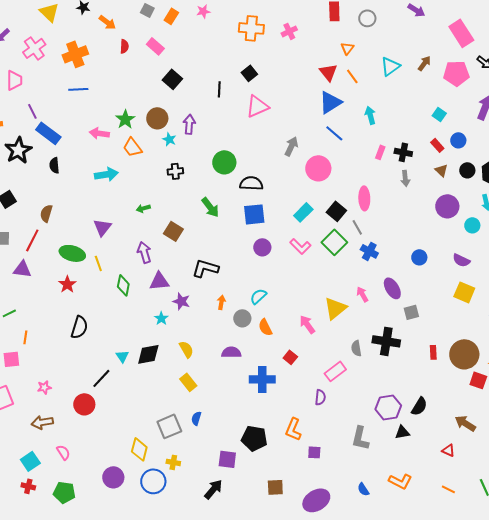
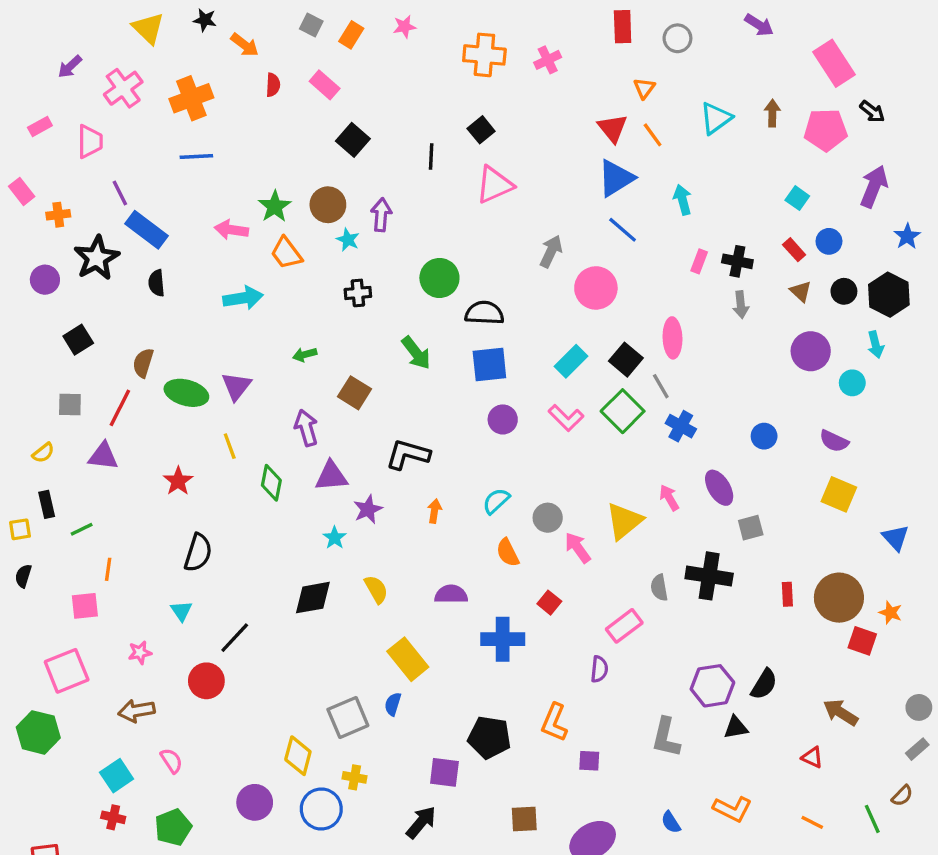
brown arrow: (424, 63) -> (772, 113), turned -35
green ellipse: (72, 253) -> (186, 393), moved
purple star: (181, 301) -> (368, 509), turned 30
gray circle: (242, 318) -> (548, 518), moved
cyan triangle: (122, 356) -> (181, 611), moved
yellow rectangle: (188, 382) -> (408, 659), moved, size x1.4
green pentagon: (64, 492) -> (173, 827), turned -30

